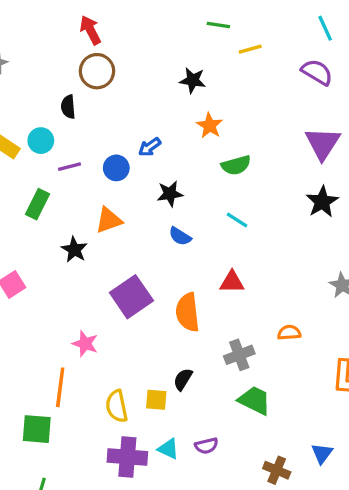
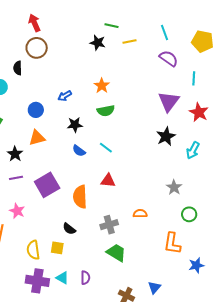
cyan line: (325, 28) -> (165, 32), moved
black star: (193, 80) -> (98, 43), moved
green semicircle: (236, 165) -> (106, 111), moved
purple line: (70, 167) -> (16, 178), moved
blue circle: (116, 168) -> (36, 110), moved
cyan line: (237, 220) -> (106, 148), moved
black semicircle: (183, 379) -> (69, 229), moved, turned -88
purple semicircle: (206, 446) -> (85, 278), turned -80

